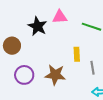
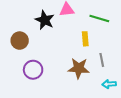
yellow rectangle: (77, 54) -> (85, 39), moved
brown star: (55, 75) -> (79, 68), moved

